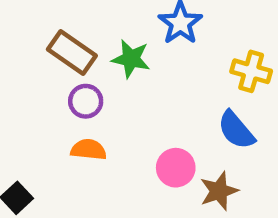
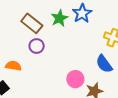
green star: (131, 59) -> (59, 18), moved, turned 30
orange semicircle: (89, 150) -> (13, 66), moved

